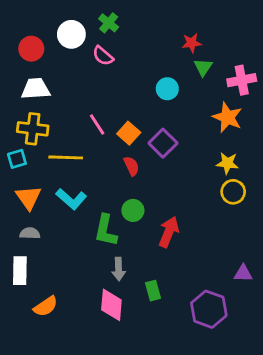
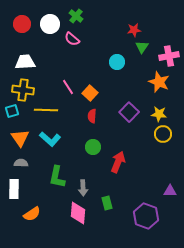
red circle: (31, 49) -> (22, 24), moved
purple square: (163, 143) -> (129, 112), moved
red semicircle: (132, 166) -> (92, 116), turned -152
green L-shape: (106, 230) -> (57, 177), moved

